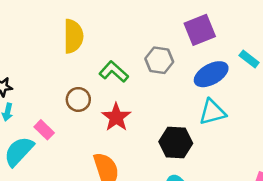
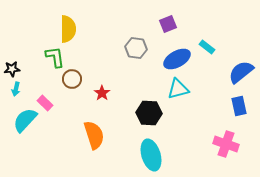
purple square: (200, 30) -> (168, 24), size x0.7
green L-shape: (114, 72) -> (55, 57), moved, turned 40
red star: (116, 117) -> (102, 93), size x0.7

